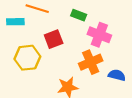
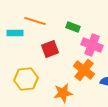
yellow hexagon: (27, 58) -> (26, 79), moved
orange cross: (91, 62) -> (84, 70), turned -30

